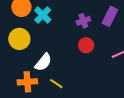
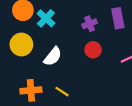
purple rectangle: (110, 16) -> (118, 18), turned -36
white semicircle: (43, 62) -> (53, 56), moved

